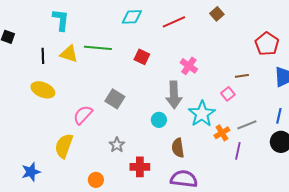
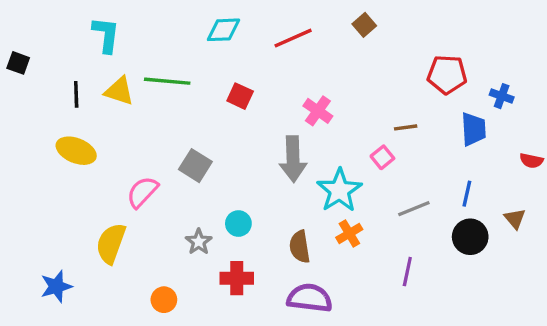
red pentagon: (267, 44) -> (447, 75), turned -30
cyan circle: (159, 120) -> (238, 224), moved
orange cross: (222, 133) -> (349, 233), moved
purple line: (238, 151) -> (407, 272), moved

